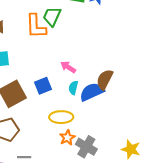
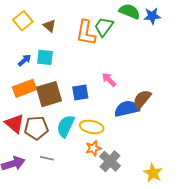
cyan semicircle: (73, 88) -> (66, 126), moved, size x1.6

